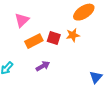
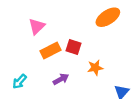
orange star: (73, 35) -> (95, 68), moved

